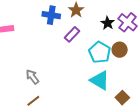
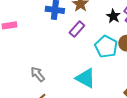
cyan triangle: (100, 80) -> (86, 78), moved

